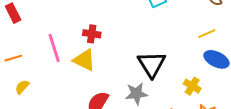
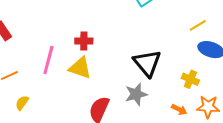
pink line: (54, 48) -> (48, 60), turned 40

